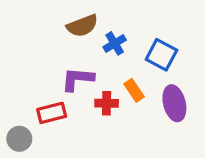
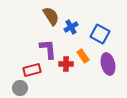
brown semicircle: (82, 26) -> (51, 16), turned -102
purple L-shape: (77, 79) -> (48, 49), turned 80
gray circle: (19, 139) -> (20, 88), moved

